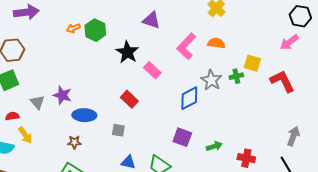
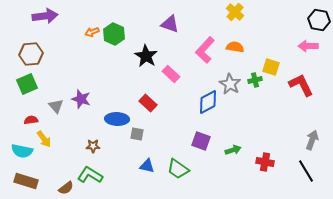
pink arrow: (289, 42) -> (308, 46), turned 36
blue ellipse: (84, 115) -> (117, 119), moved

